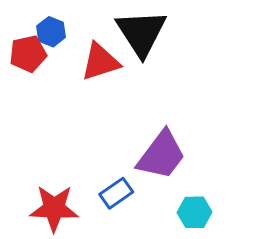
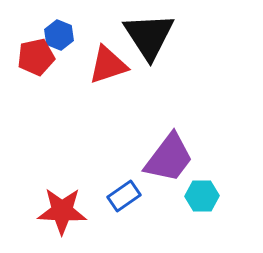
cyan hexagon: (195, 212) -> (202, 196), moved

